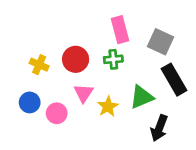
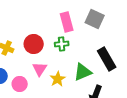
gray square: (161, 42) -> (95, 19), moved

